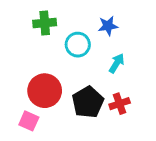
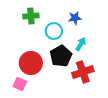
black pentagon: (88, 102) -> (61, 56), moved
red cross: (120, 104) -> (83, 72), size x1.5

